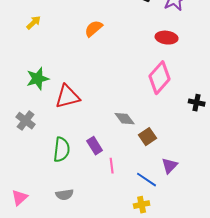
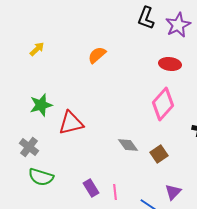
brown square: (148, 137) -> (159, 154), moved
purple rectangle: (95, 146) -> (91, 188), moved
green semicircle: (62, 150) -> (41, 177), moved, turned 100

